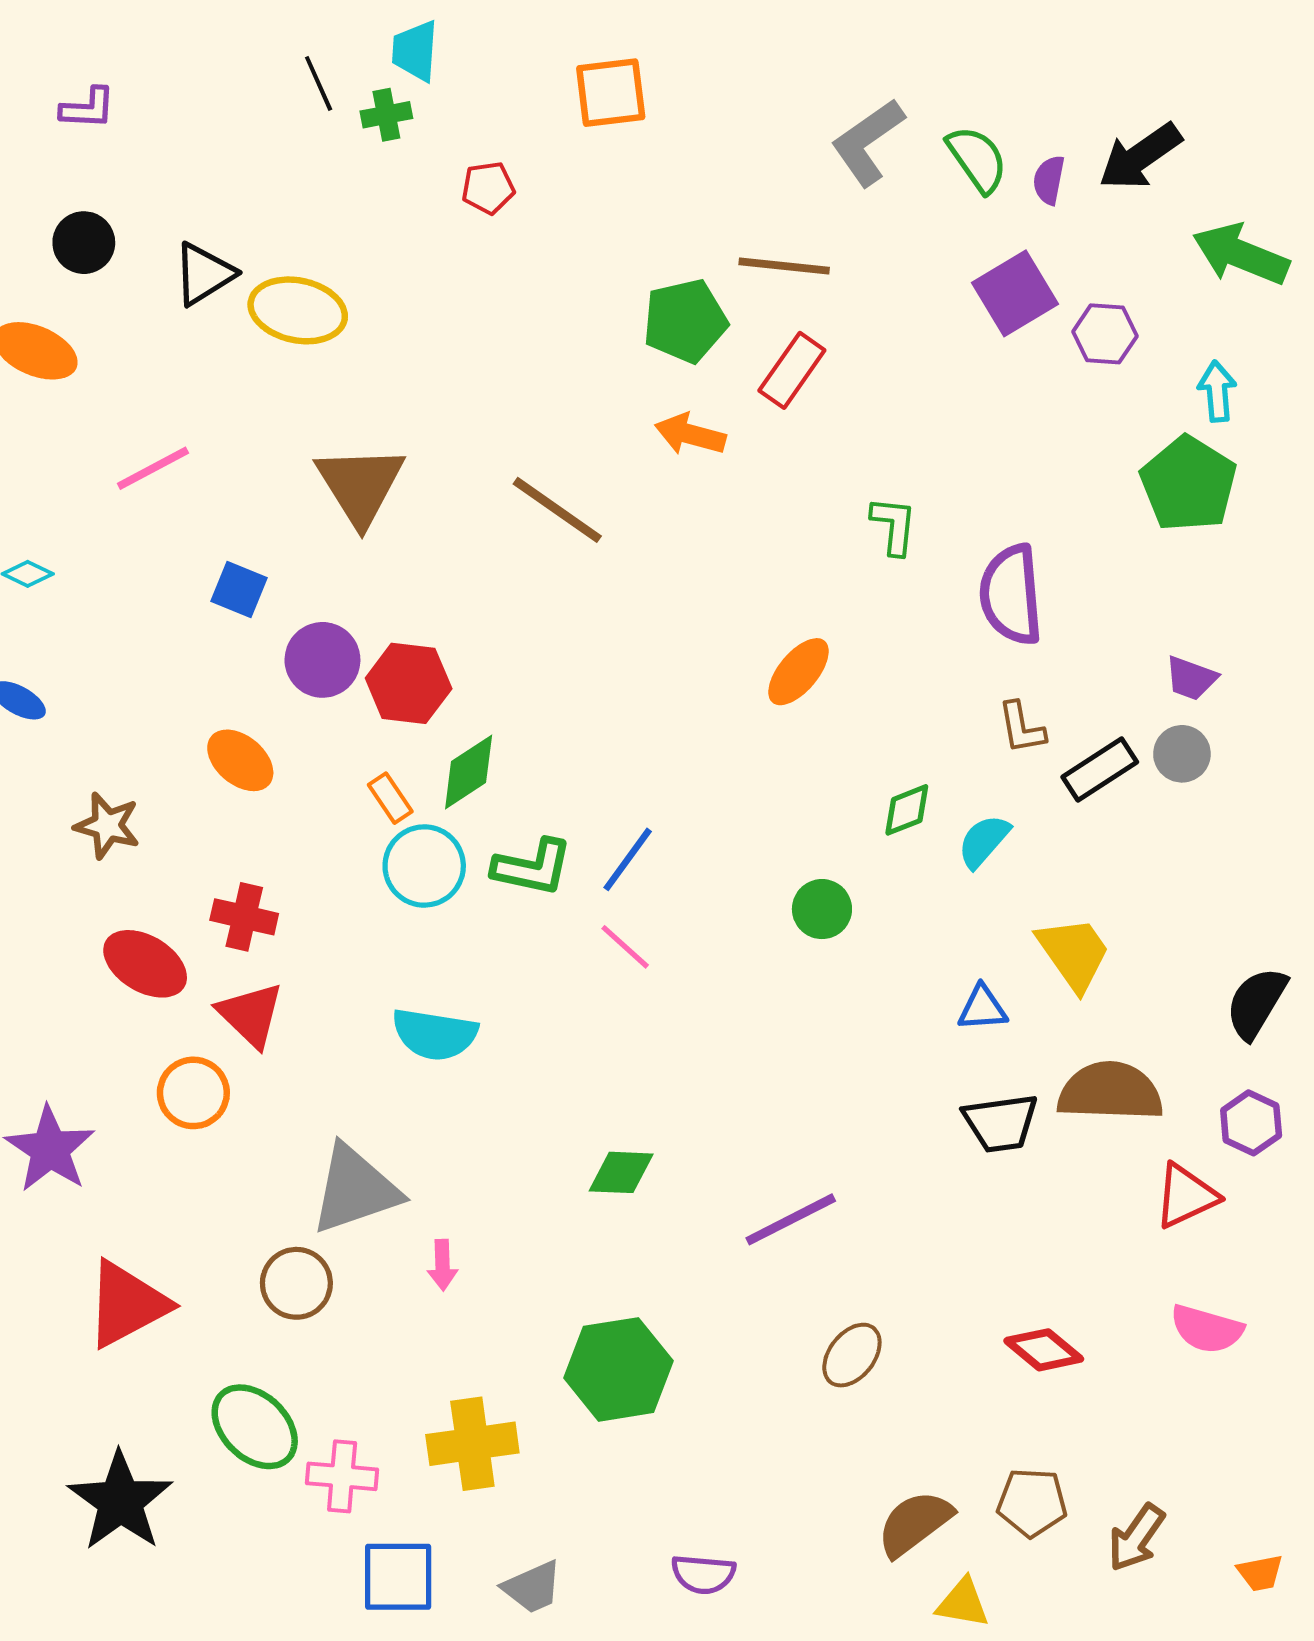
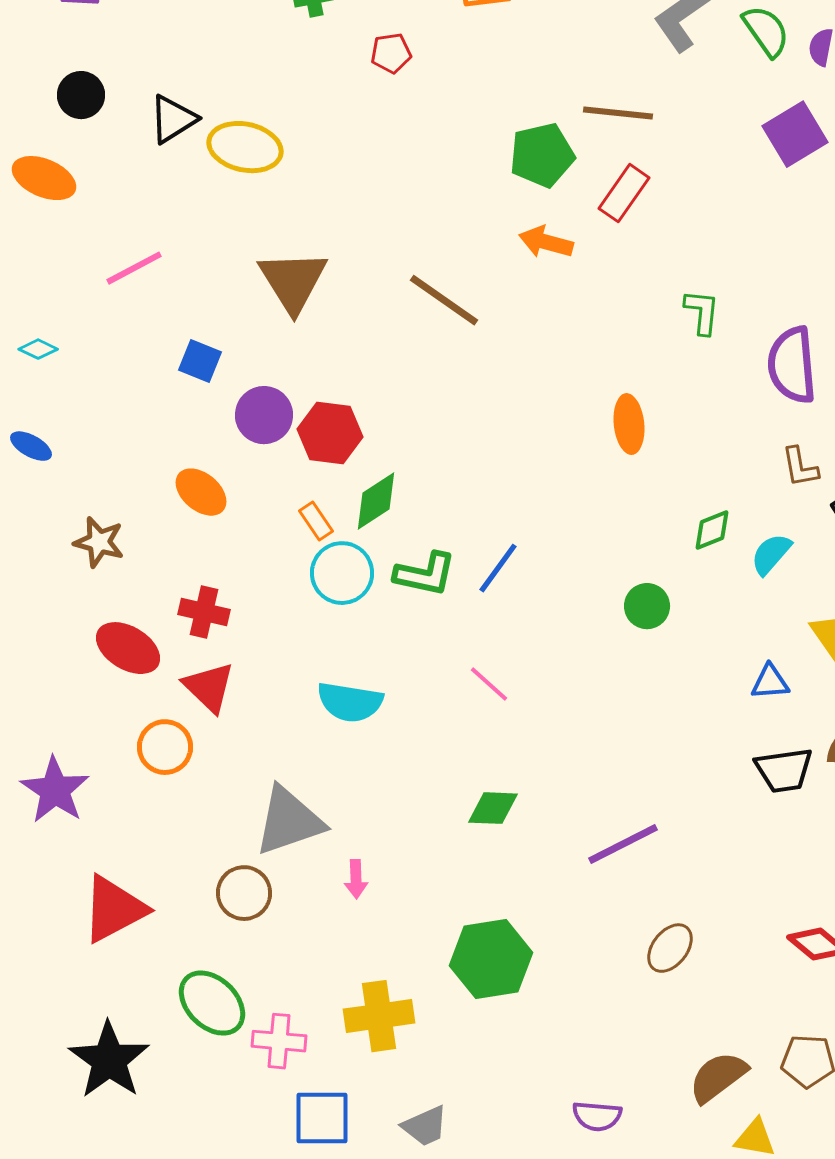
orange ellipse: (799, 672) -> (629, 424), turned -46
pink line: (625, 947) -> (489, 684), moved
purple semicircle: (703, 1574) -> (597, 1116), moved

